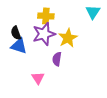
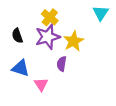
yellow cross: (46, 16) -> (50, 17), turned 35
blue triangle: (19, 46) -> (21, 68), moved

